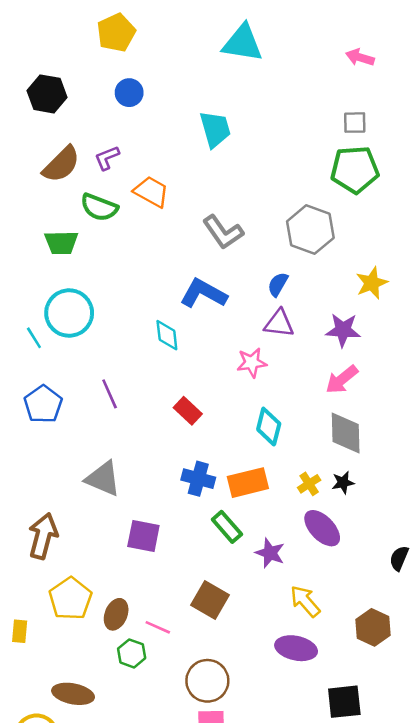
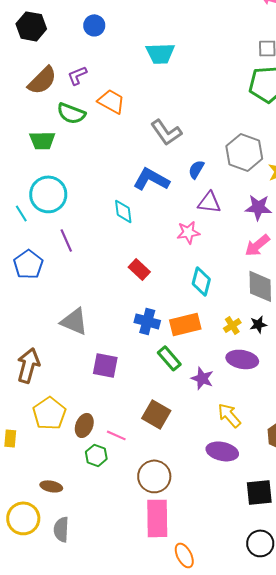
cyan trapezoid: (215, 129) -> (160, 53), turned 104
gray hexagon: (310, 230) -> (244, 152), moved
blue semicircle: (278, 284) -> (196, 169), moved
purple line: (110, 394) -> (66, 240), moved
purple ellipse: (322, 528) -> (242, 359), turned -36
brown ellipse: (73, 694) -> (51, 486), size x0.7

